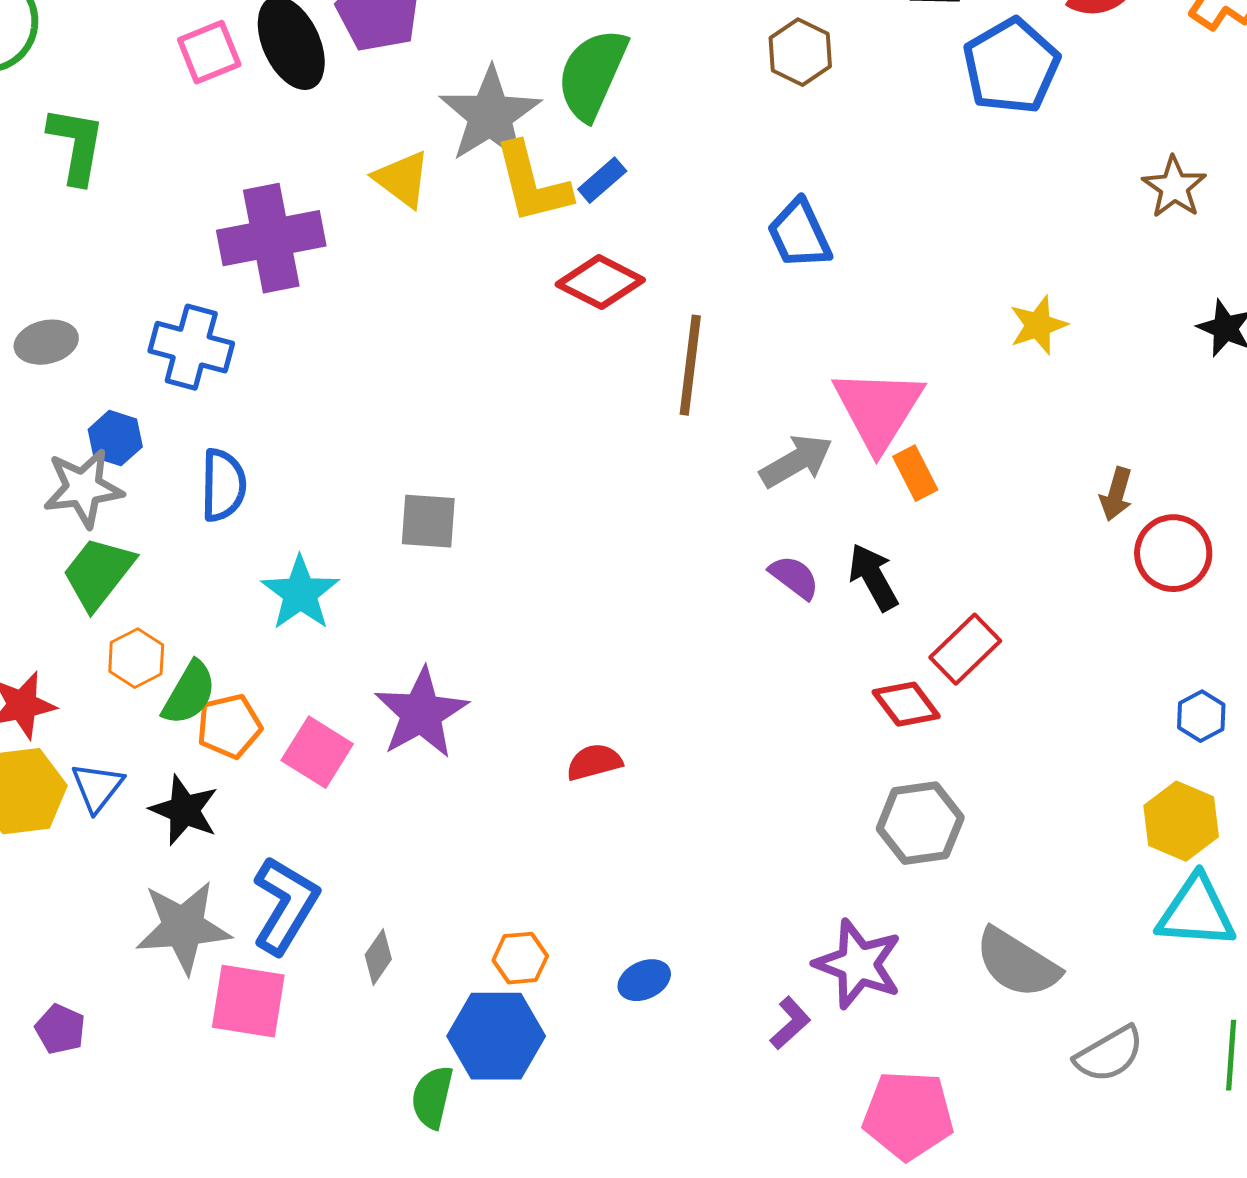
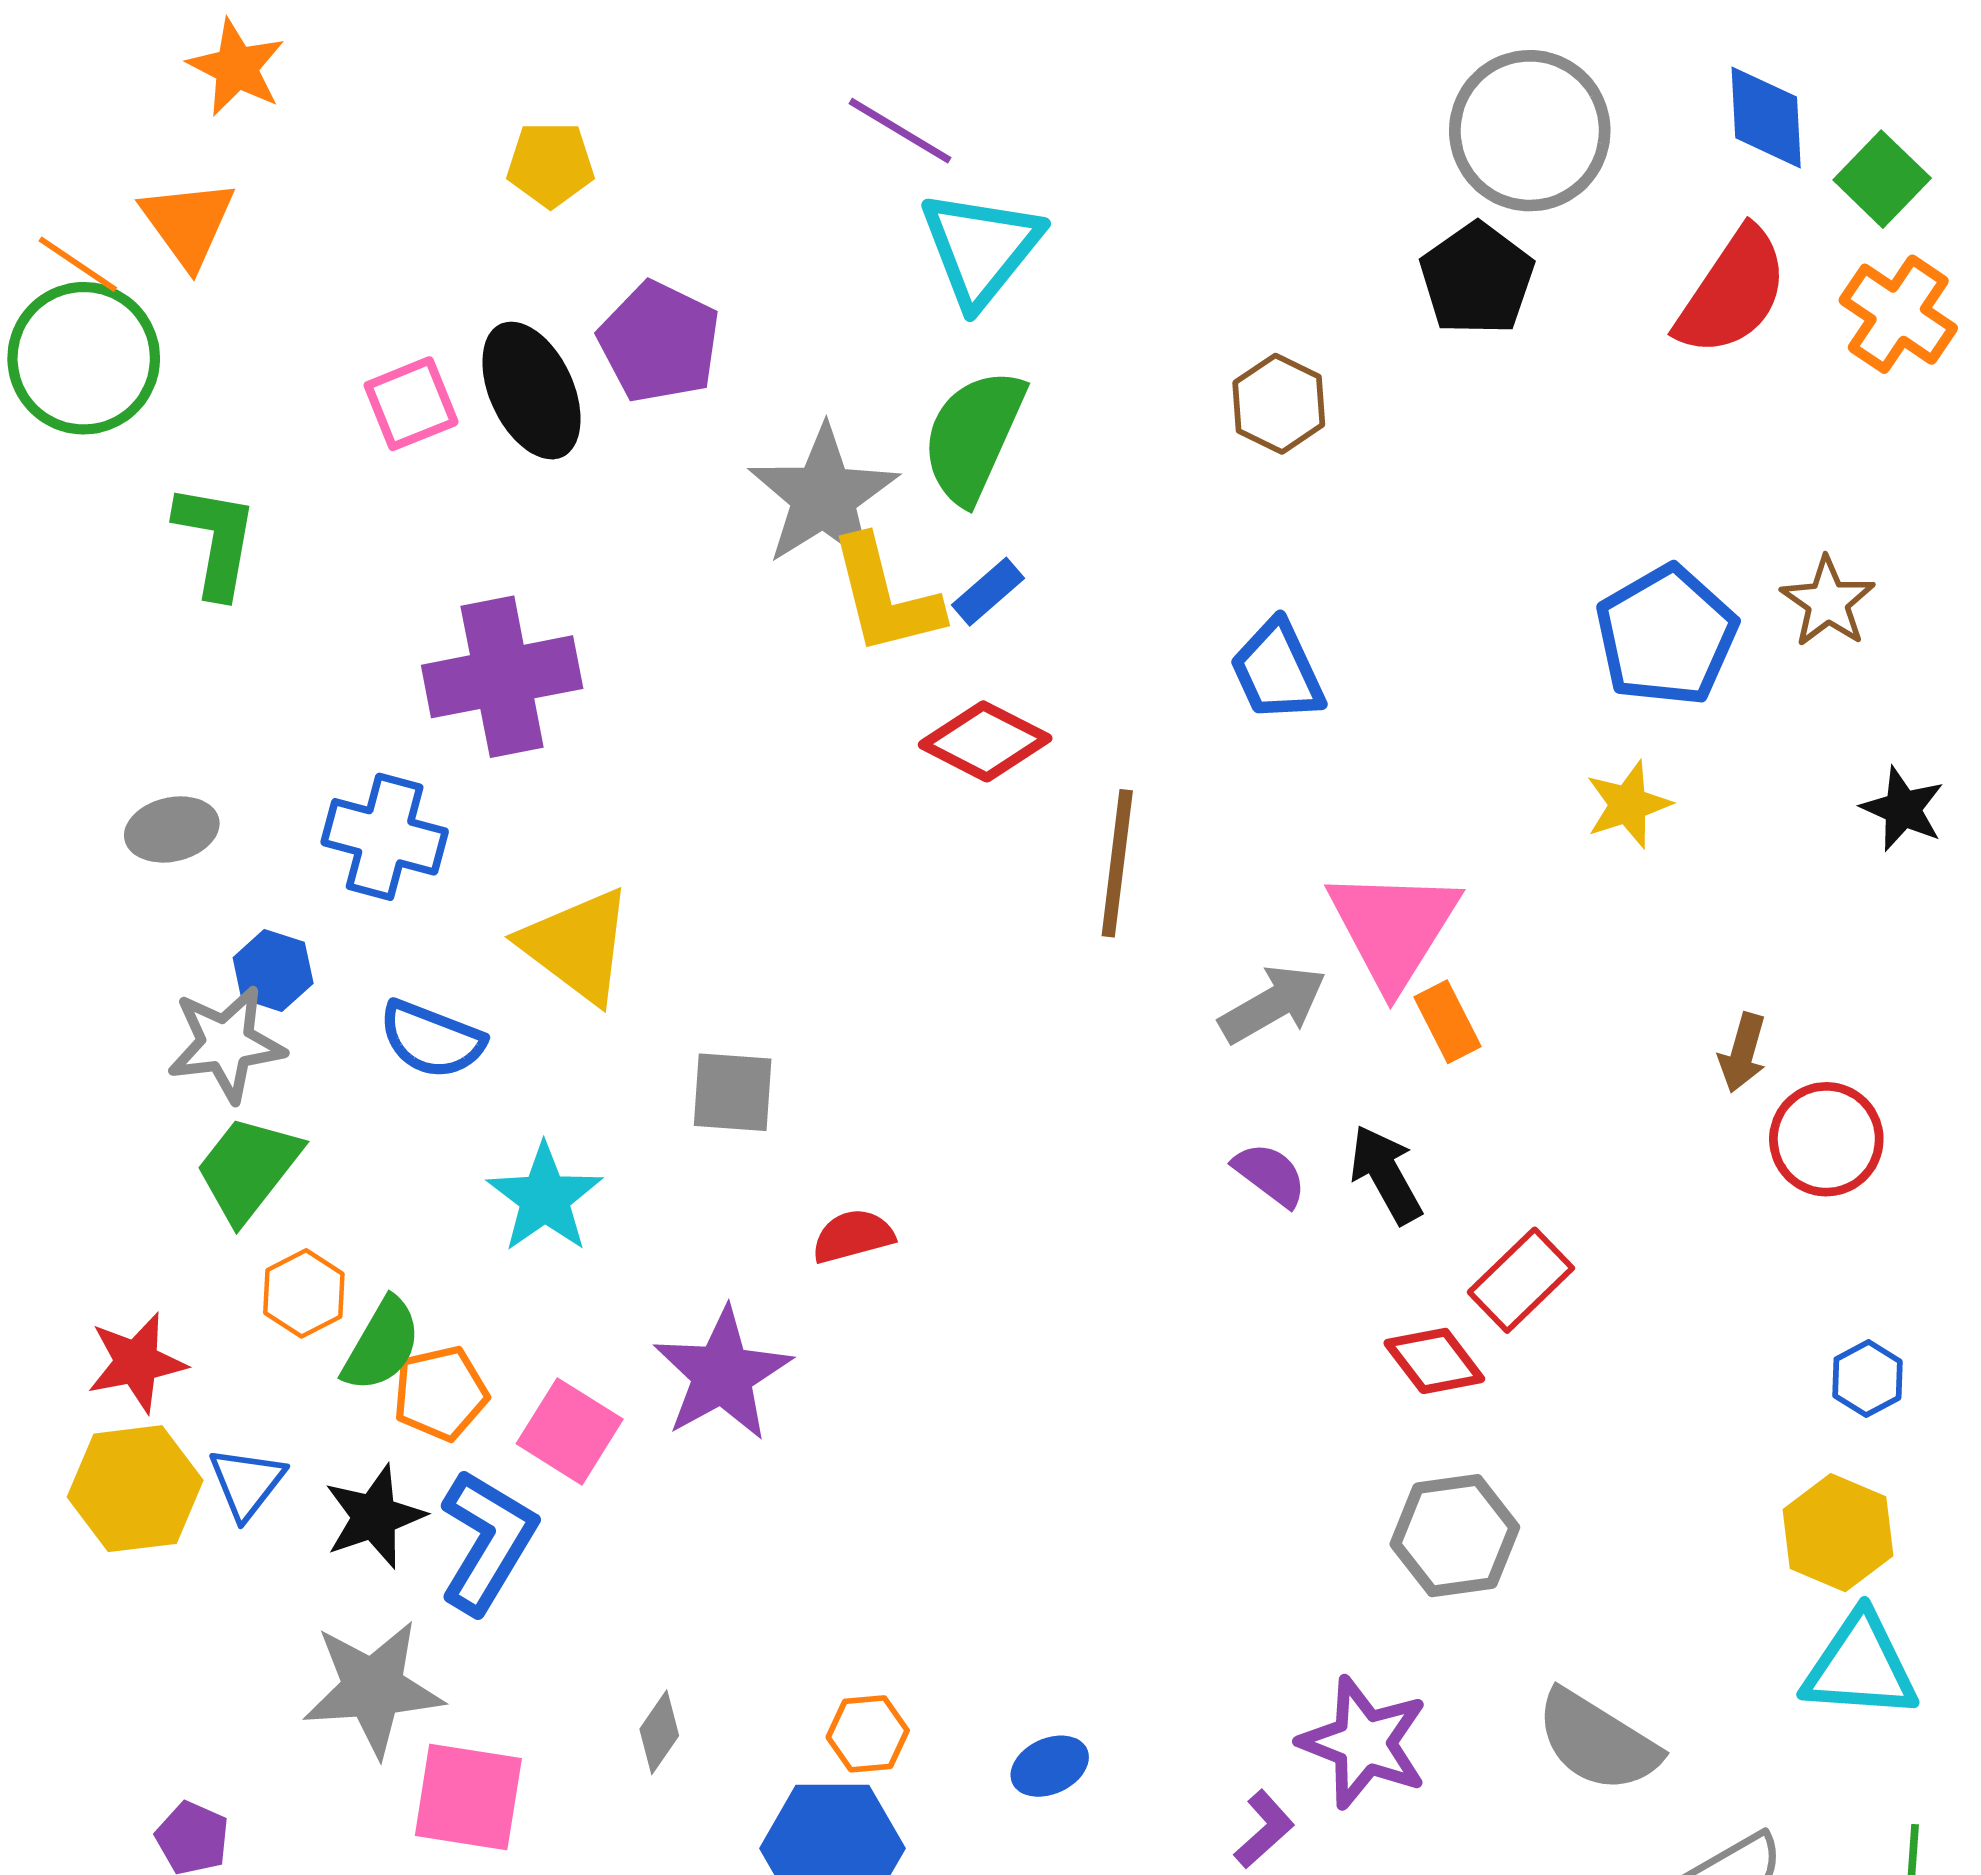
blue pentagon: (1011, 66) -> (1666, 636), moved
yellow triangle: (402, 179) -> (577, 945), moved, size x1.4
blue semicircle: (223, 485) -> (432, 1039), turned 110
red semicircle: (594, 762) -> (853, 1236), moved
black star: (184, 810) -> (374, 1517), turned 30
blue L-shape: (285, 905) -> (487, 1542), moved

